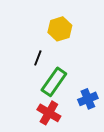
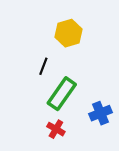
red cross: (49, 113) -> (56, 129), size x0.7

